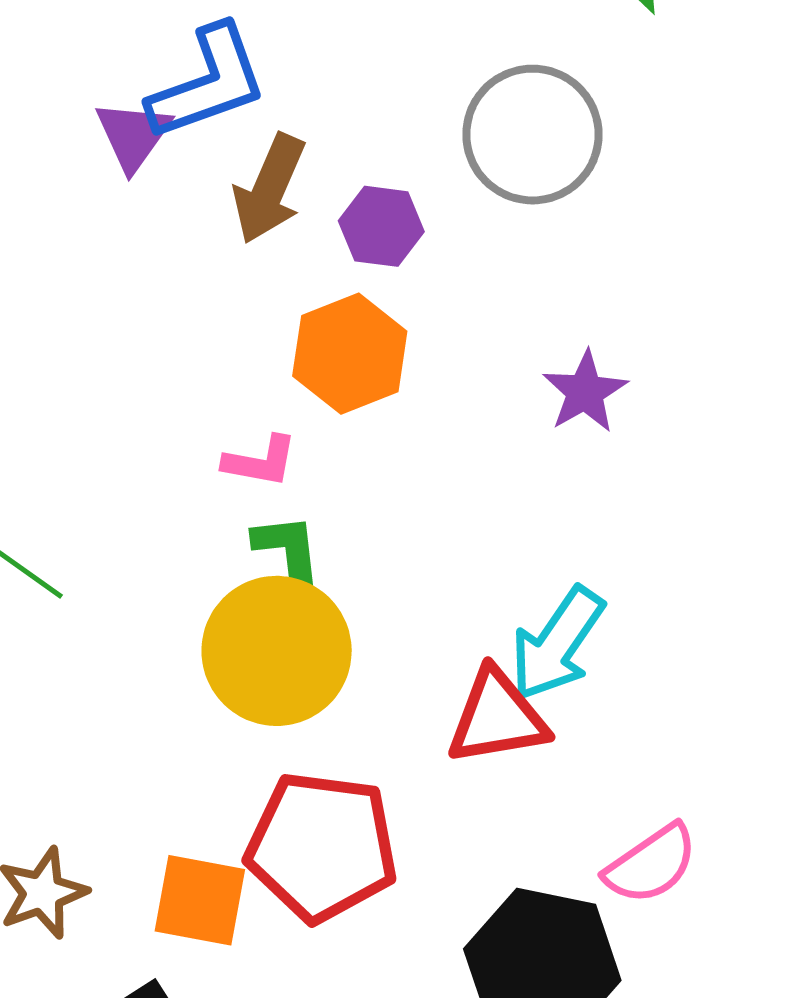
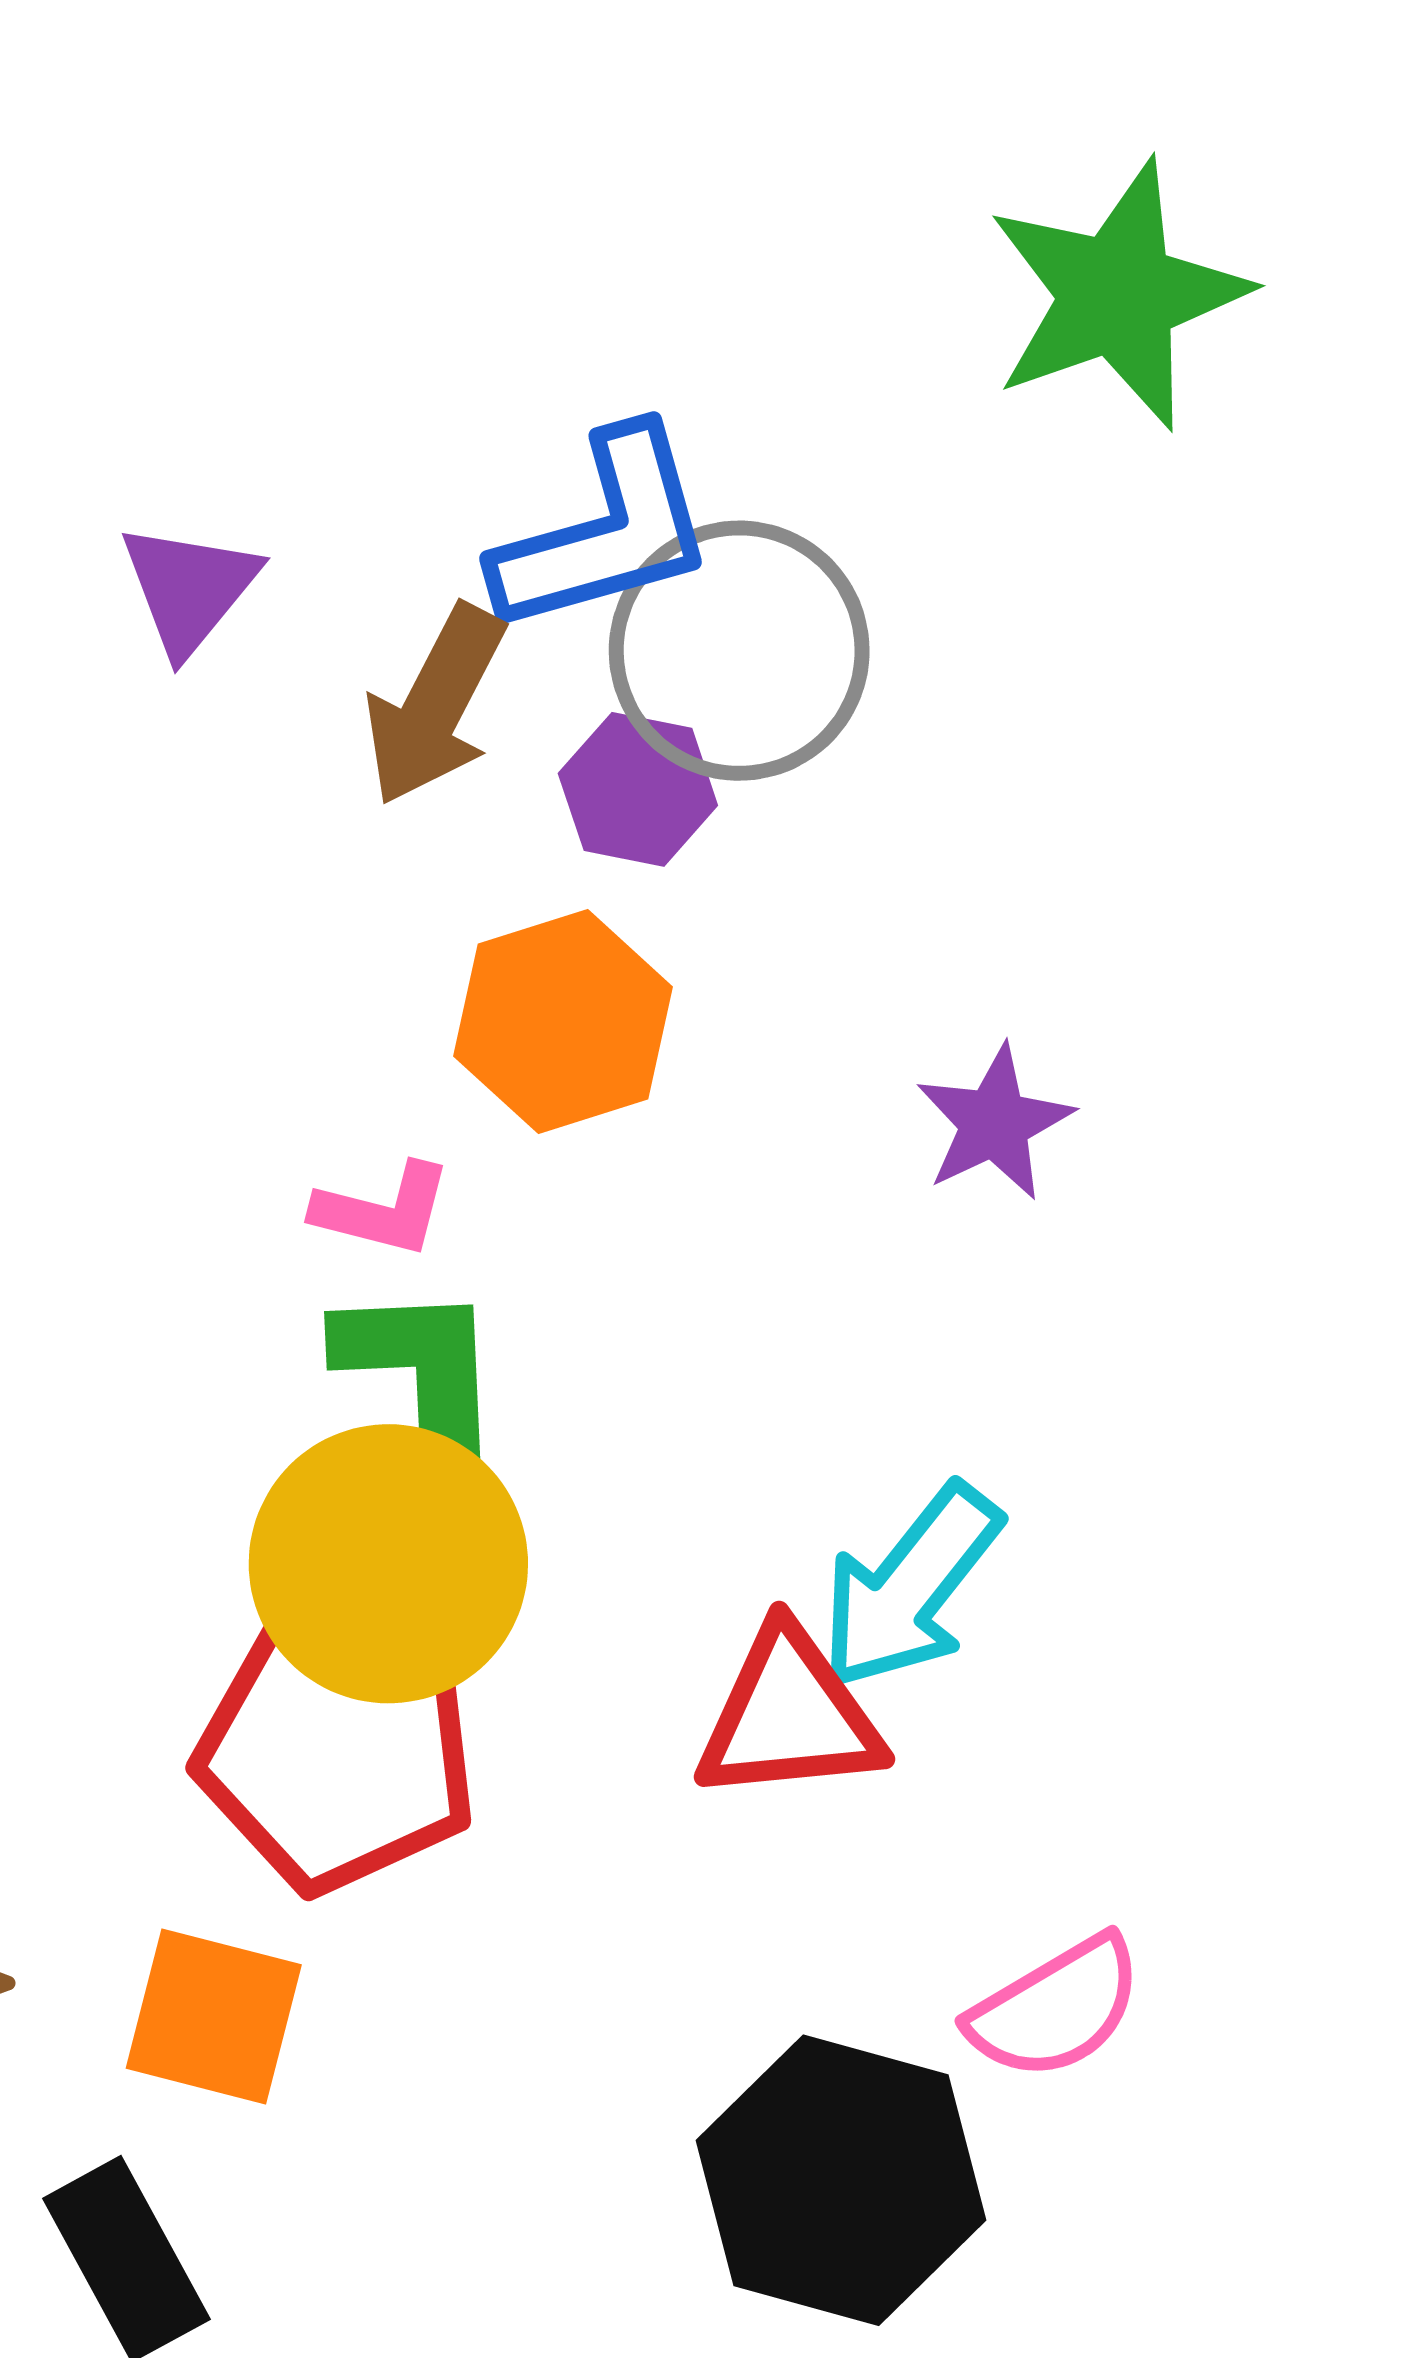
blue L-shape: (208, 83) -> (605, 532), moved
gray circle: (532, 135) -> (739, 651), moved
green L-shape: (289, 553) -> (424, 1384), size x1.4
red pentagon: (322, 847) -> (337, 1752), moved

